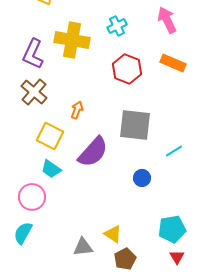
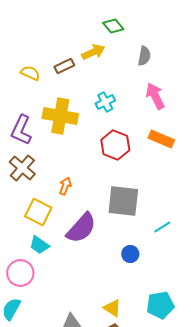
yellow triangle: (113, 234) -> (112, 308), moved

